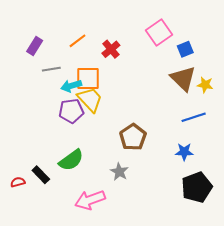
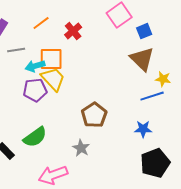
yellow star: (205, 85) -> (163, 79), moved

